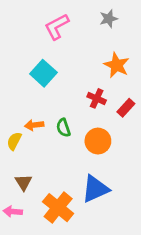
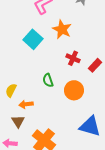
orange star: (117, 65) -> (62, 29), moved
orange arrow: (34, 125) -> (26, 104), moved
blue triangle: (95, 189) -> (90, 126), moved, turned 40

